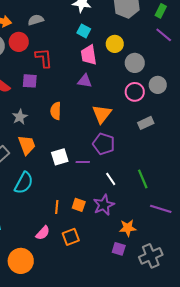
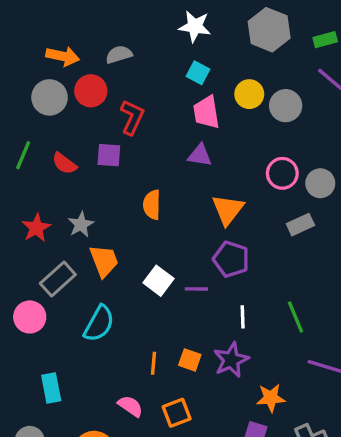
green rectangle: (161, 11) -> (325, 40), turned 48
red L-shape: (44, 58) -> (132, 117), turned 30
gray circle: (135, 63) -> (286, 106), moved
gray circle: (158, 85) -> (320, 183), moved
gray star: (20, 117) -> (81, 225), moved
white square: (60, 157) -> (158, 281), turned -36
white line: (111, 179) -> (243, 317), turned 32
pink semicircle: (43, 233) -> (130, 406), turned -98

